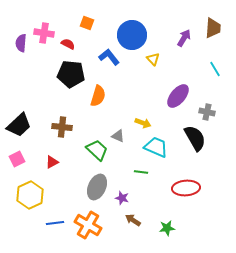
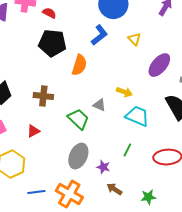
blue L-shape: (109, 57) -> (99, 35), moved, turned 90
yellow triangle: (153, 59) -> (134, 39), moved
green line: (141, 172) -> (127, 150), moved, turned -72

